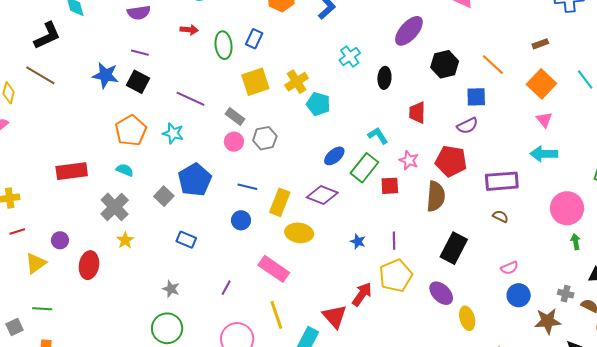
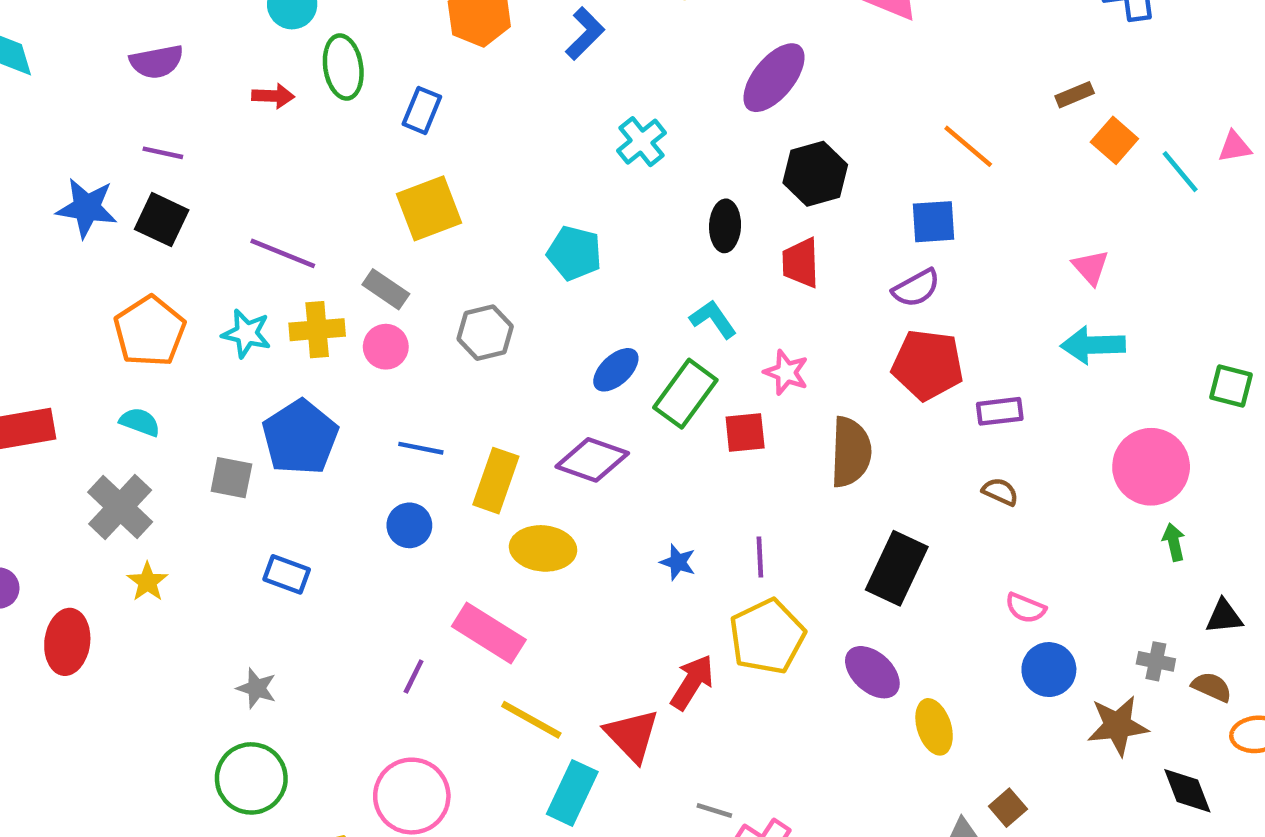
green ellipse: (224, 45) -> (343, 67), moved
black hexagon: (445, 64) -> (815, 174), moved
black ellipse: (384, 78) -> (725, 226), moved
yellow cross: (297, 82) -> (317, 330), moved, turned 30
orange square: (541, 84) -> (1114, 140), moved, size x0.7
gray hexagon: (265, 138) -> (485, 333), moved
red pentagon: (451, 161) -> (928, 365), moved
purple rectangle: (502, 181) -> (1000, 411), size x0.6
gray square: (164, 196) -> (231, 478), turned -30
pink semicircle: (509, 268) -> (1026, 608), turned 48
purple line: (226, 288) -> (414, 676), moved
yellow line: (276, 315) -> (531, 720), moved, turned -40

